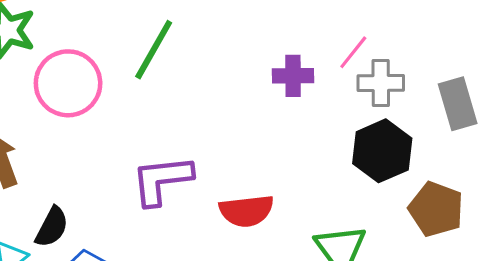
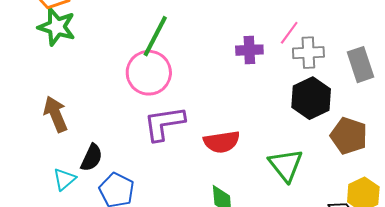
pink circle: (68, 83) -> (149, 73), moved

